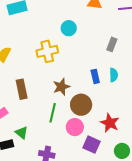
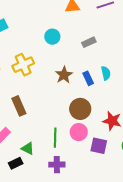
gray rectangle: (112, 44) -> (89, 42), moved, turned 56
yellow cross: (47, 51) -> (23, 65), moved
brown star: (61, 87) -> (64, 75), moved
green line: (53, 113) -> (55, 138), moved

